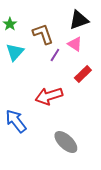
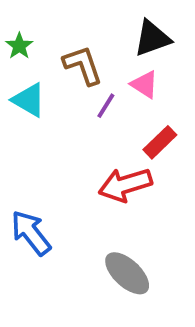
cyan triangle: (15, 52) -> (29, 100), turned -42
red arrow: (49, 96) -> (125, 185), moved

